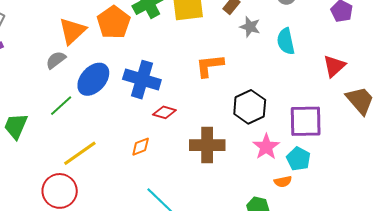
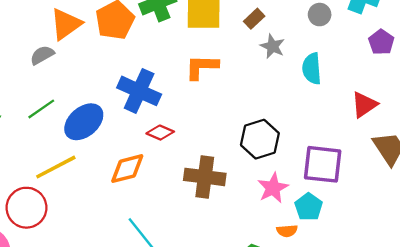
orange L-shape: (210, 66) -> (202, 67), moved
blue ellipse: (93, 79) -> (84, 122), moved
orange diamond: (141, 147) -> (127, 169), size x1.5

